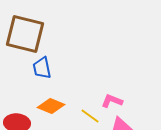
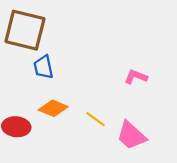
pink L-shape: (112, 101) -> (136, 77), moved

